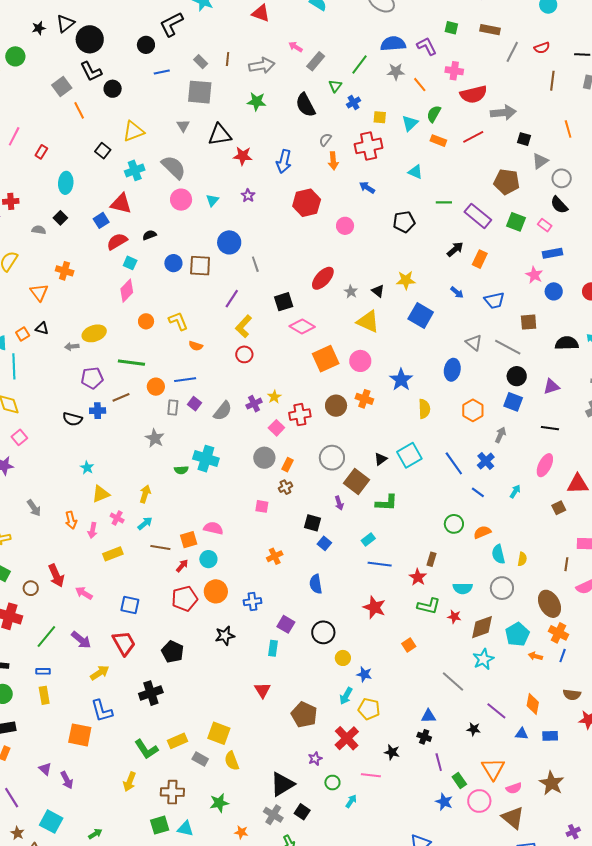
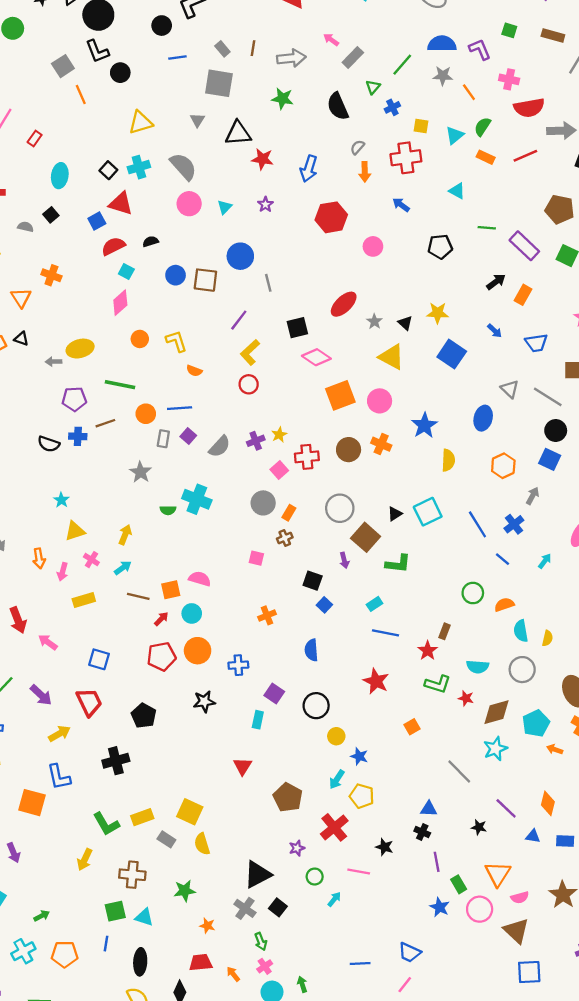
black square: (103, 151) -> (108, 170), moved

